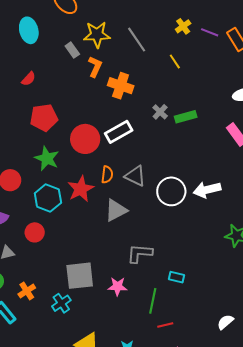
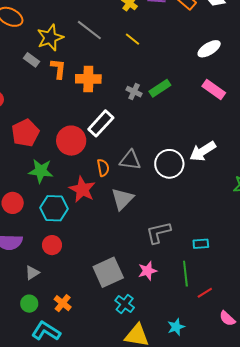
cyan cross: (61, 303) -> (125, 304), moved

